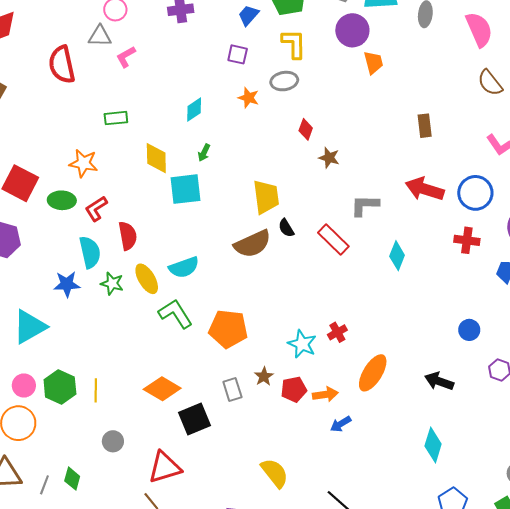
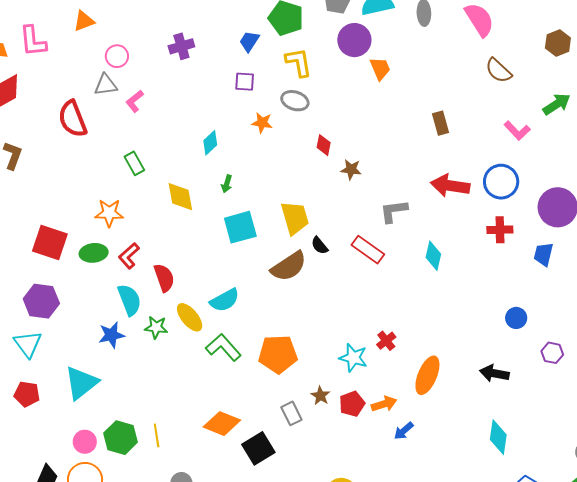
gray ellipse: (284, 81) -> (295, 101), turned 36
green rectangle: (116, 118) -> (134, 163), turned 75
cyan square: (185, 189) -> (240, 227), moved

